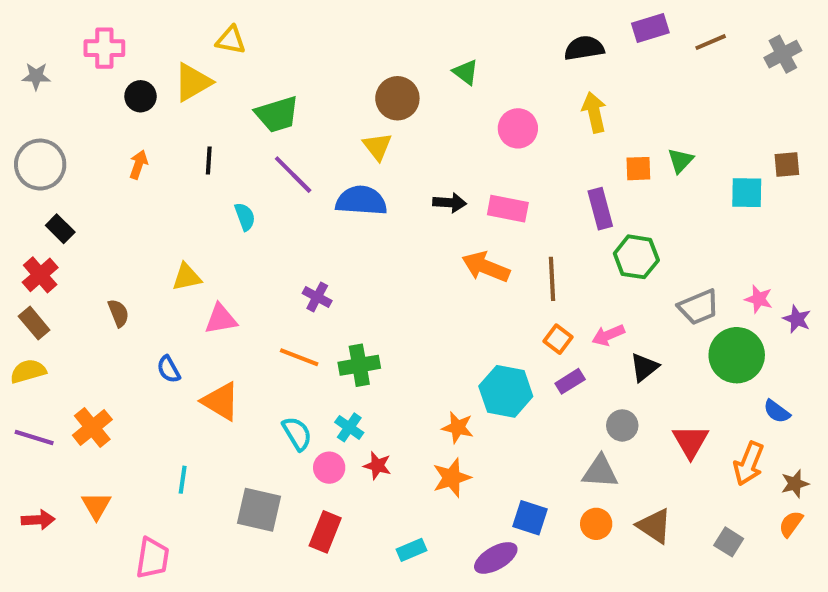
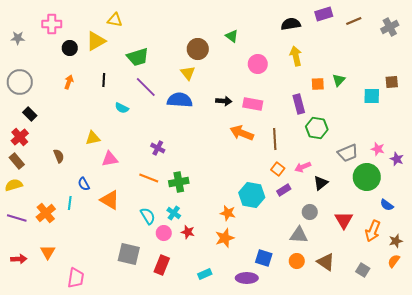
cyan semicircle: (245, 217) -> (122, 108), turned 136
cyan line: (183, 480) -> (70, 203), moved
purple ellipse: (496, 558) -> (247, 278), turned 30

